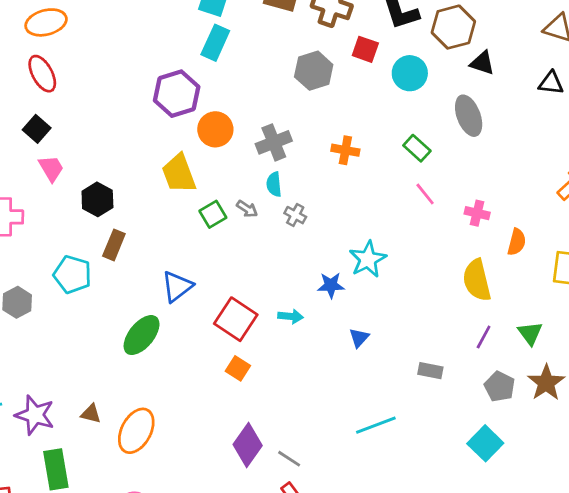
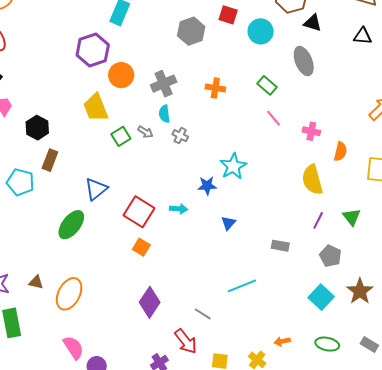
brown star: (546, 383) -> (360, 291), moved
gray line: (289, 459) -> (203, 314), moved

